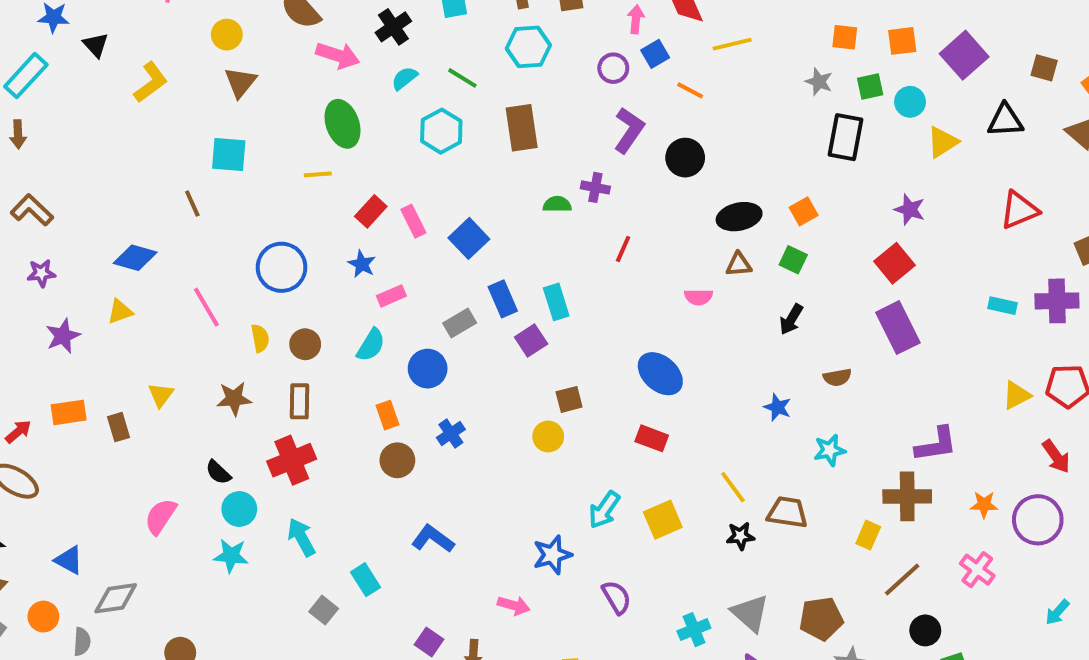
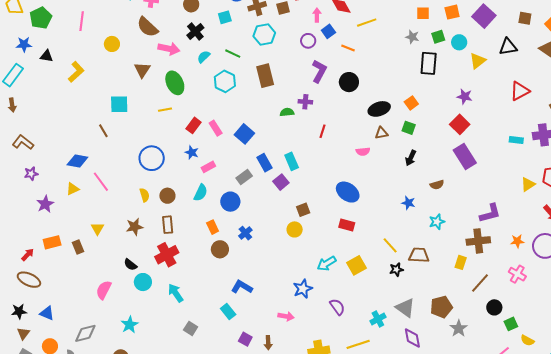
black triangle: (96, 45) -> (47, 56), turned -32
brown triangle: (240, 82) -> (142, 70), moved
pink line: (206, 307) -> (101, 182), moved
cyan arrow: (604, 510) -> (327, 263), turned 30
cyan star: (231, 556) -> (130, 325), moved, turned -30
blue triangle: (69, 560) -> (47, 313), moved
cyan rectangle: (366, 580) -> (228, 312), moved

